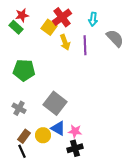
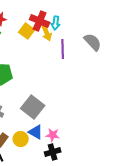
red cross: (62, 17) -> (40, 21), turned -30
cyan arrow: (93, 19) -> (56, 23), moved
yellow arrow: (65, 42) -> (47, 33), moved

